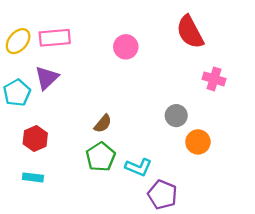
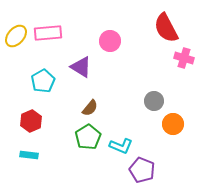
purple triangle: (47, 78) -> (81, 67), moved, turned -45
pink cross: (214, 79) -> (184, 58), moved
cyan pentagon: (17, 93) -> (43, 81), moved

